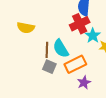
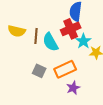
cyan semicircle: (61, 49) -> (50, 42), moved
brown line: (47, 50) -> (36, 36), moved

